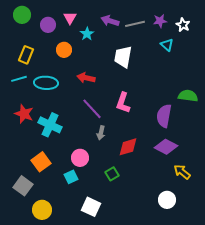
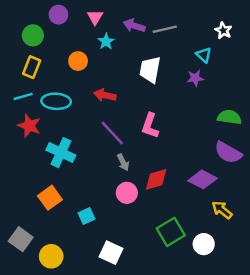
green circle: (22, 15) -> (33, 35), moved
pink triangle: (70, 18) -> (95, 17), moved
purple star: (160, 21) -> (195, 78), moved
purple circle: (48, 25) -> (58, 15), moved
red star: (24, 114) -> (29, 126), moved
purple semicircle: (164, 116) -> (228, 153), moved, turned -70
gray arrow: (101, 133) -> (123, 162), turned -40
pink circle: (80, 158) -> (127, 193), moved
green square: (112, 174) -> (171, 232), moved, size x1.6
gray square: (23, 186) -> (21, 239), moved

